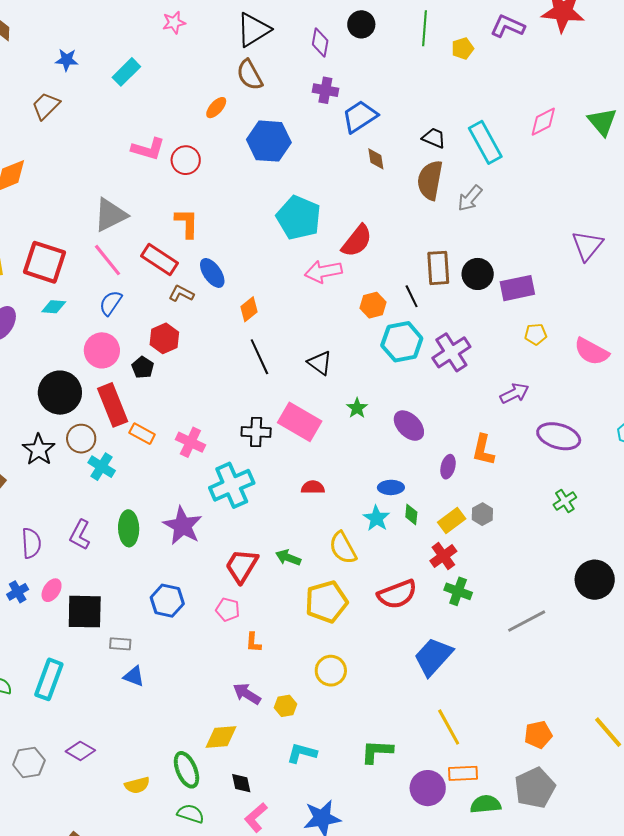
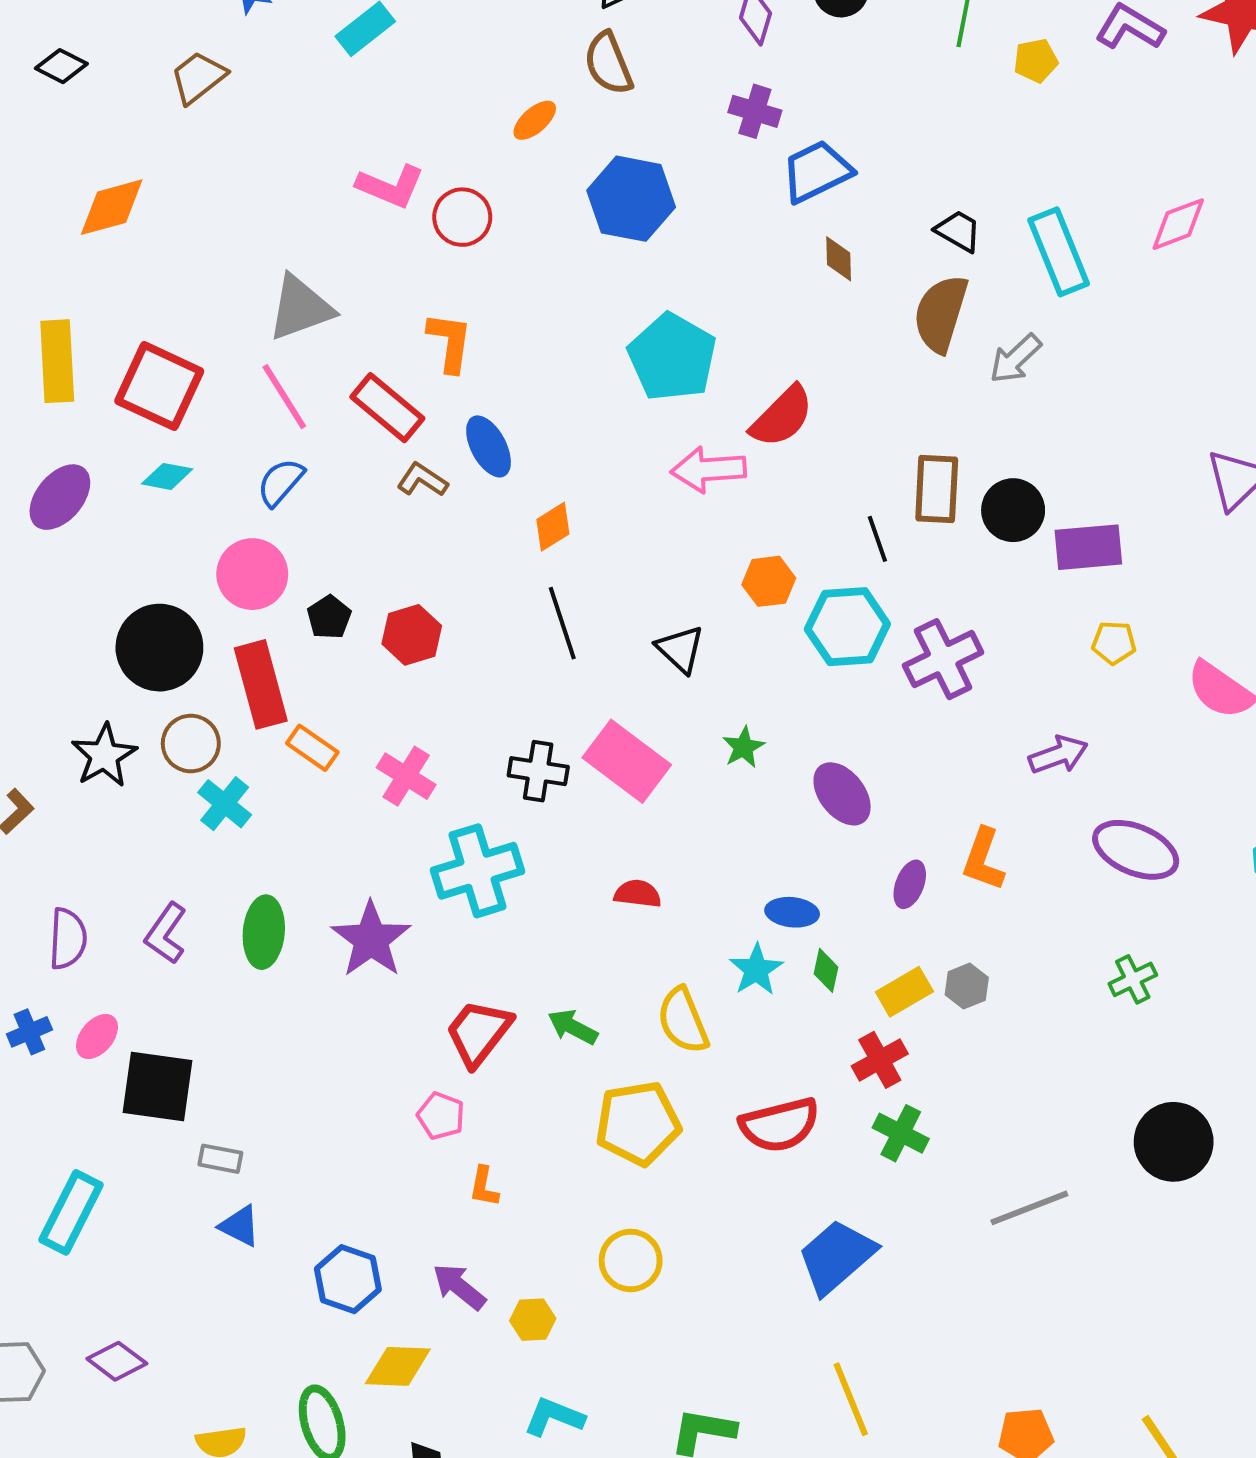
orange hexagon: (373, 305) -> (769, 581), moved
red hexagon: (164, 338) -> (412, 635), moved
blue hexagon: (167, 601) -> (348, 1279), moved

